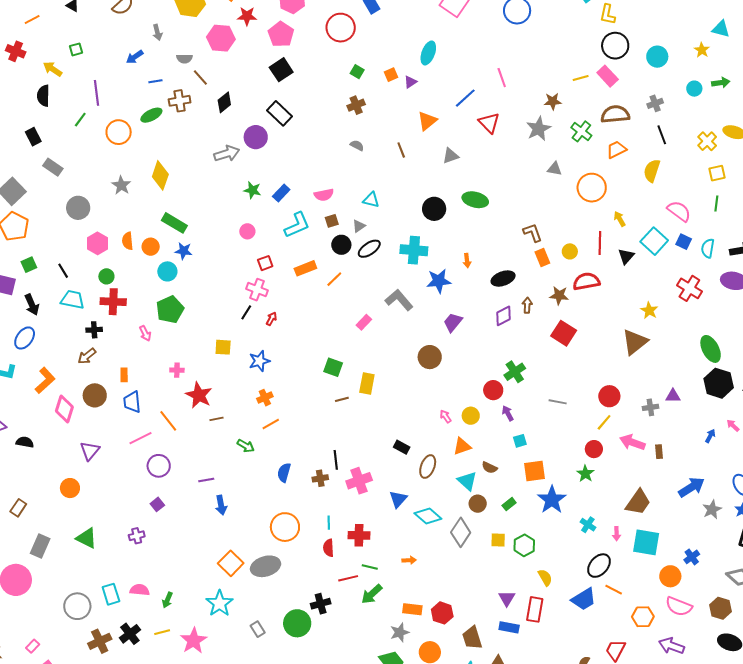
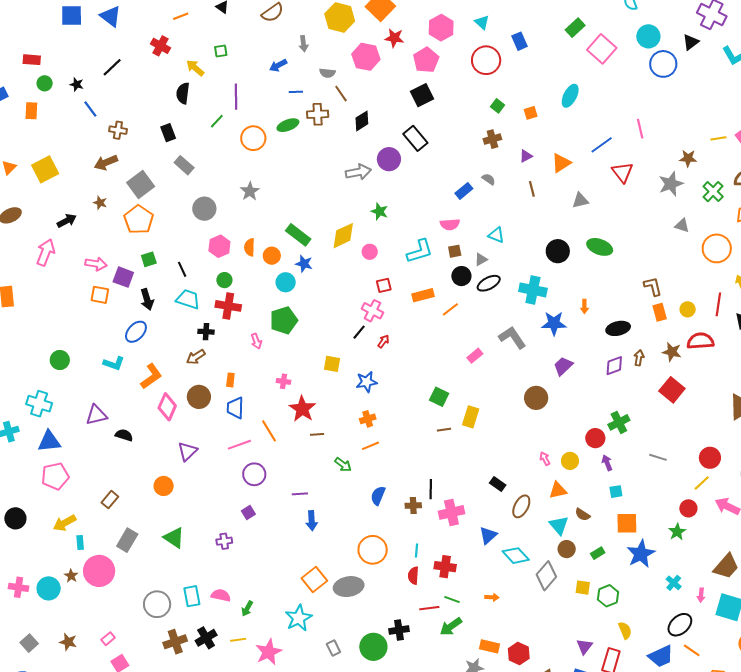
purple triangle: (410, 82) -> (526, 156), moved
yellow diamond: (160, 175) -> (343, 236), moved, turned 40
blue rectangle: (281, 193) -> (464, 191), moved

